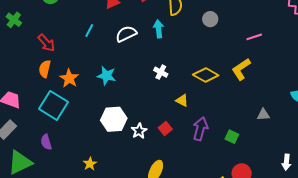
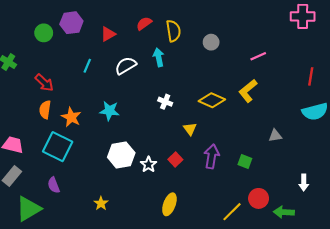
yellow triangle: (182, 100) -> (190, 129), turned 32

